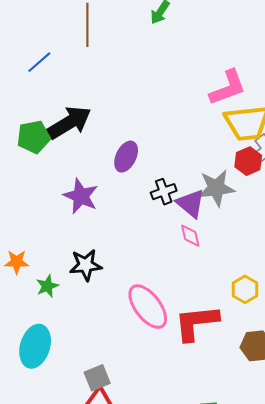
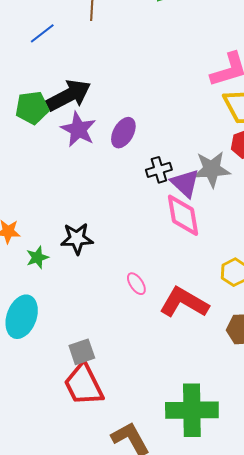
purple star: (81, 196) -> (78, 129), moved
pink diamond: (190, 236) -> (183, 215), size x1.8
pink ellipse: (148, 307) -> (136, 284), size x0.5
red L-shape: (196, 323) -> (184, 303), turned 33

